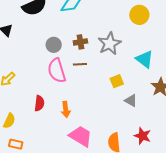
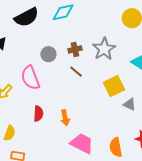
brown line: (80, 64) -> (76, 72), turned 48
pink semicircle: (57, 71) -> (30, 78), moved
yellow square: (117, 81) -> (114, 86), size x1.5

